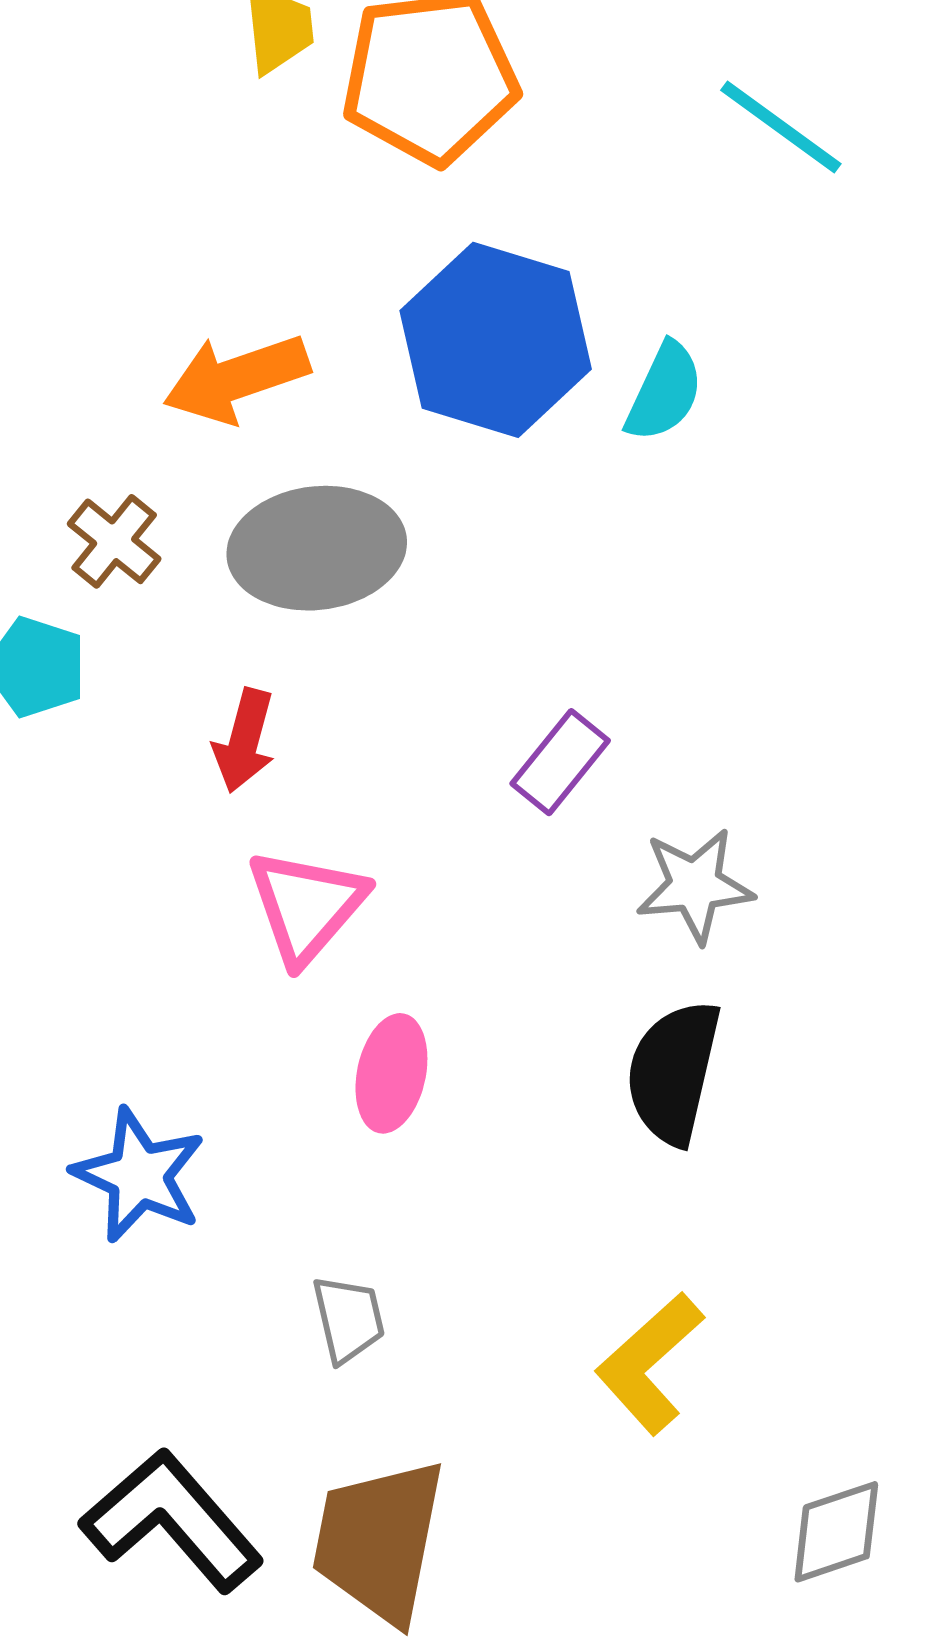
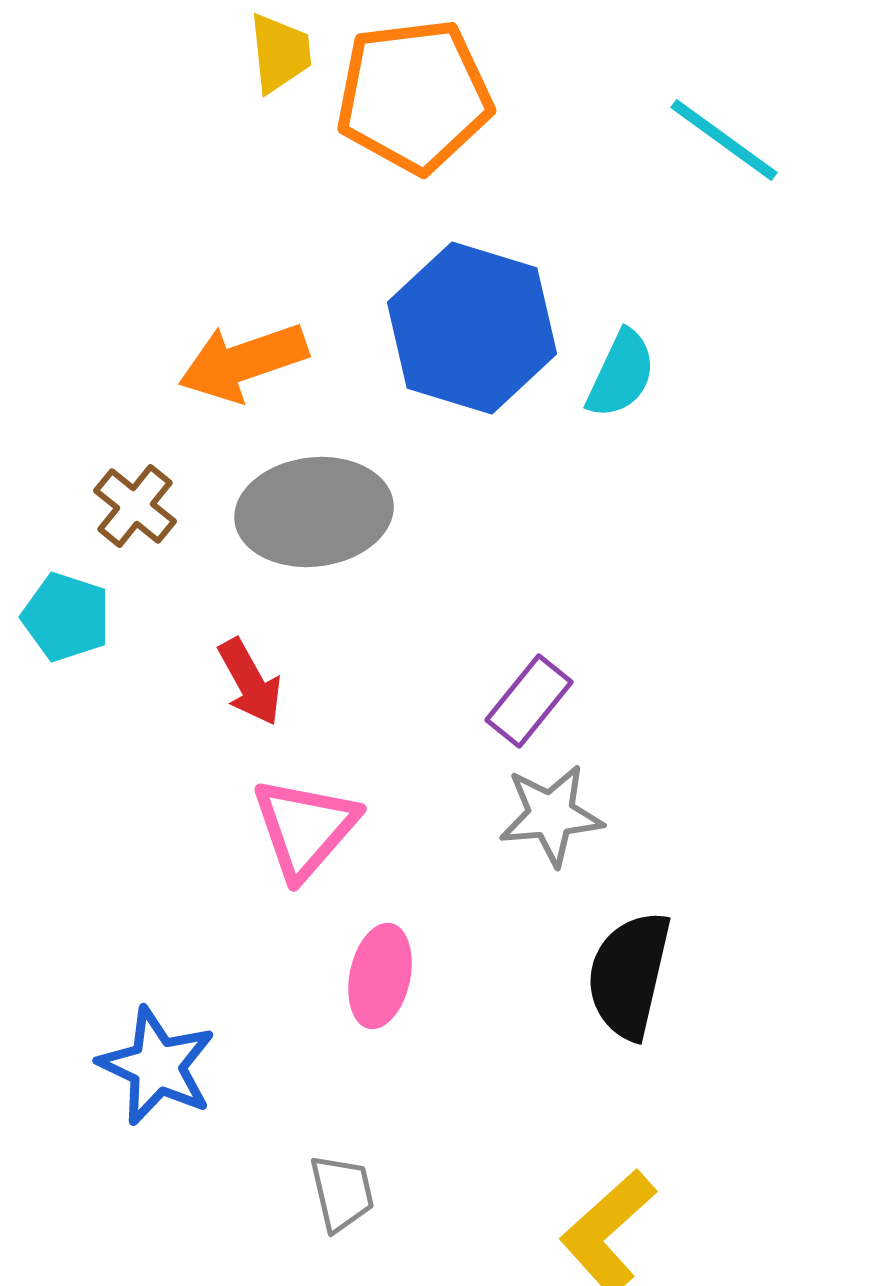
red arrow: (244, 741) -> (250, 682), turned -44
gray star: (695, 885) -> (551, 815), moved

